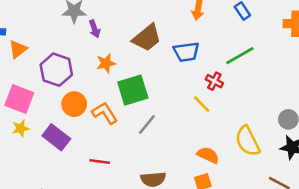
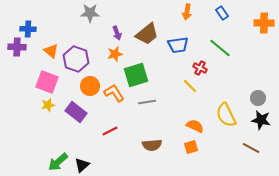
purple arrow: (95, 29) -> (117, 33), moved
orange triangle: (18, 49) -> (51, 51), moved, turned -42
green line: (240, 56) -> (220, 48), turned 70
gray line: (147, 124) -> (147, 102), turned 42
red line: (100, 161) -> (110, 131), turned -35

